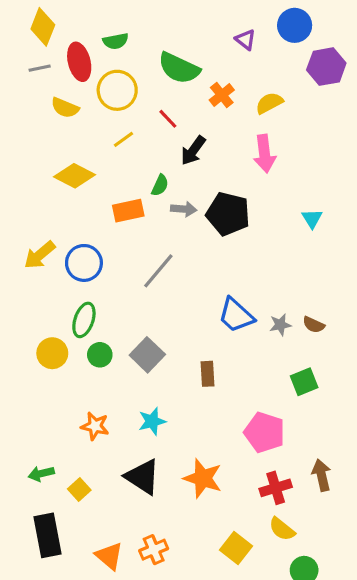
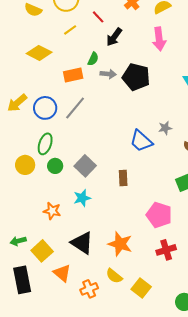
gray line: (158, 271) -> (75, 108), moved
gray star: (280, 325) -> (165, 128), moved
cyan star: (152, 421) -> (82, 198), moved
yellow square: (79, 489) -> (42, 251), size x1.5
yellow semicircle: (282, 529) -> (114, 276), moved
orange triangle: (109, 556) -> (62, 273), moved

